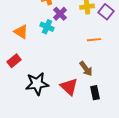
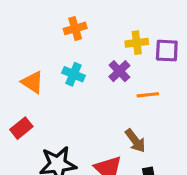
purple square: (106, 12) -> (167, 51), turned -35
purple cross: (60, 14) -> (119, 71), moved

